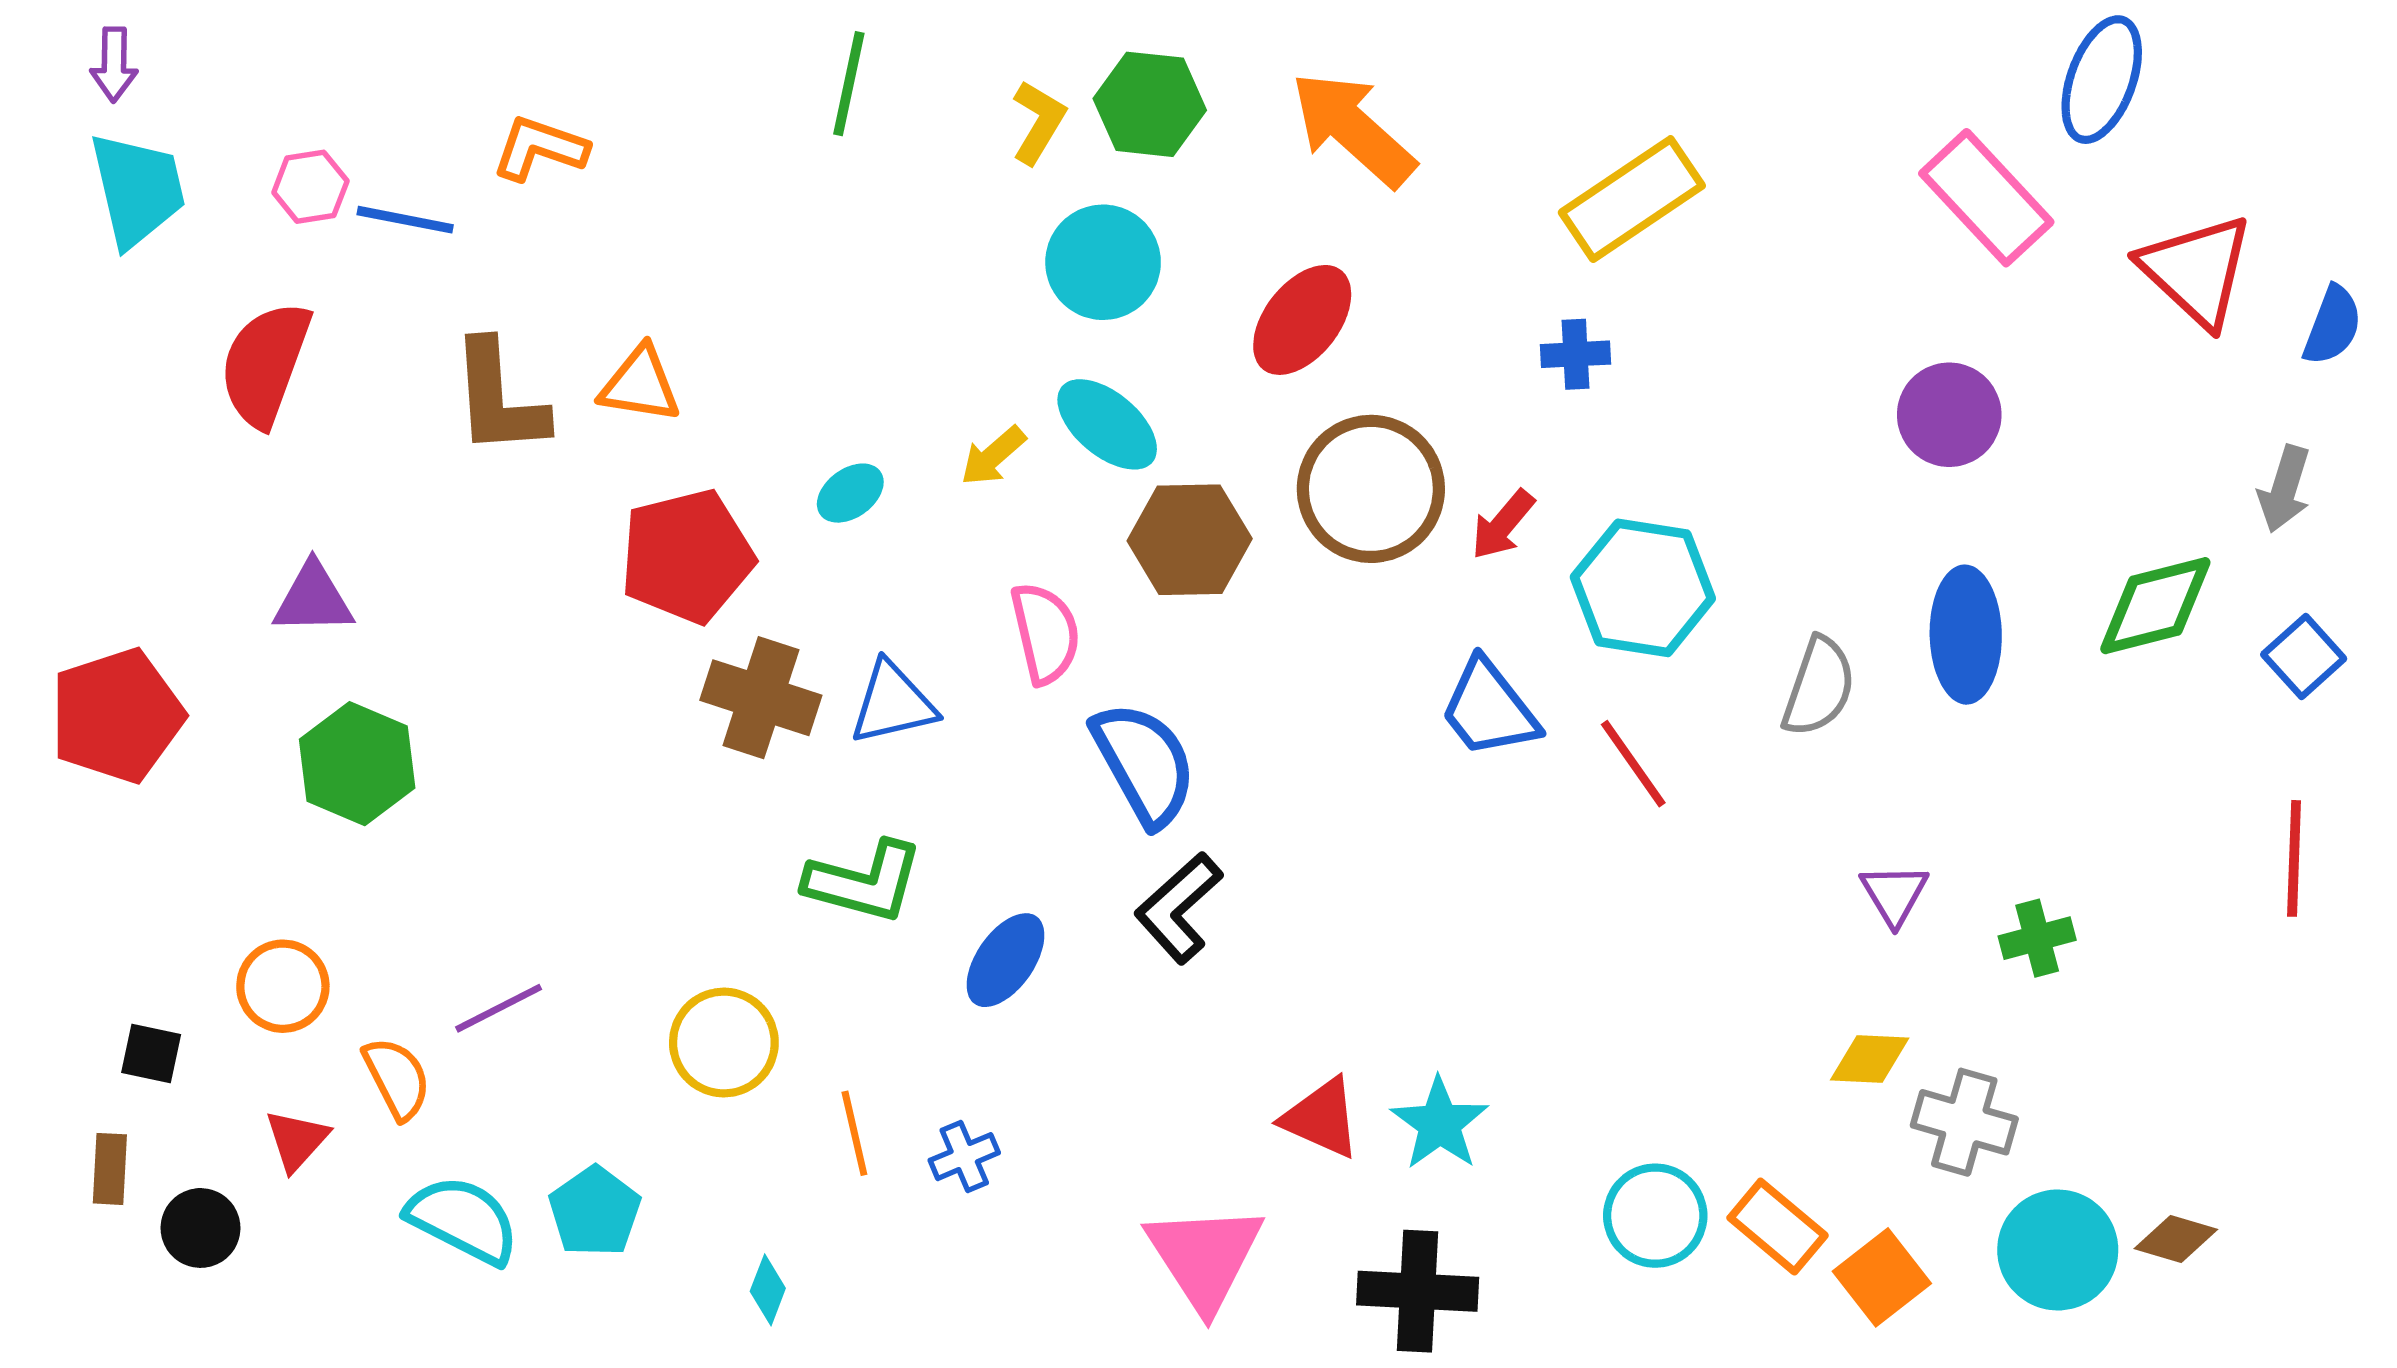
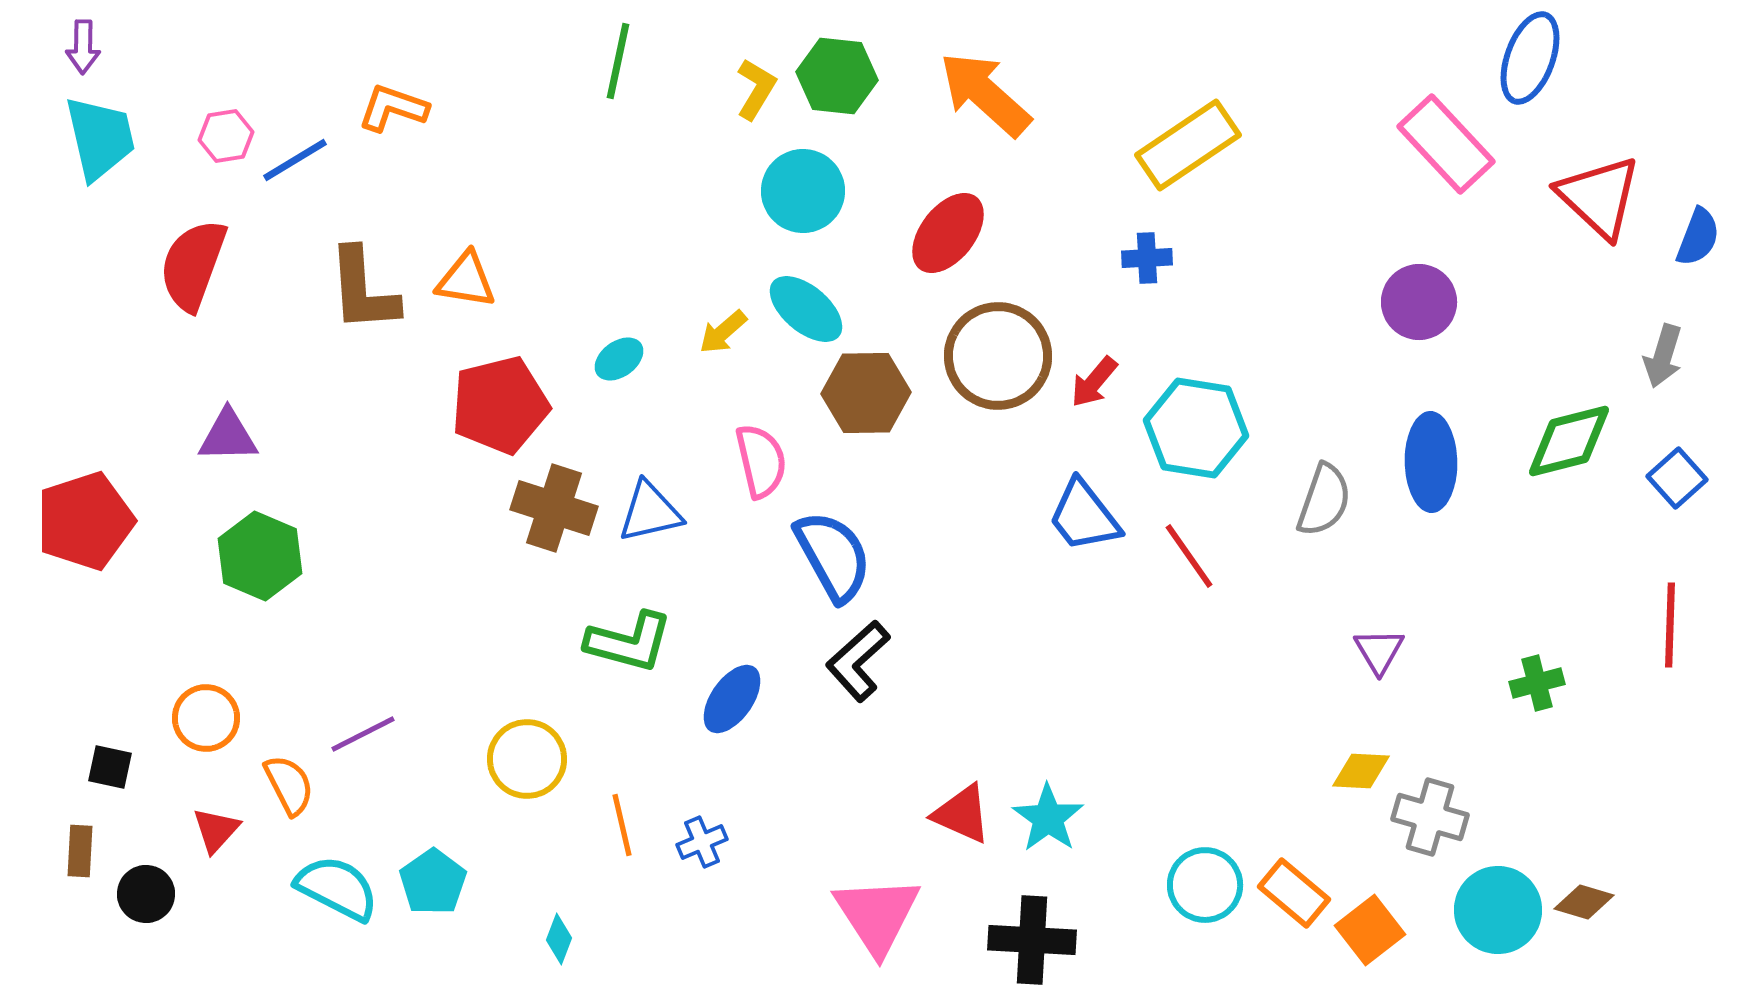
blue line: (405, 220) -> (295, 160), turned -42
green cross: (2037, 938) -> (1537, 683), moved

